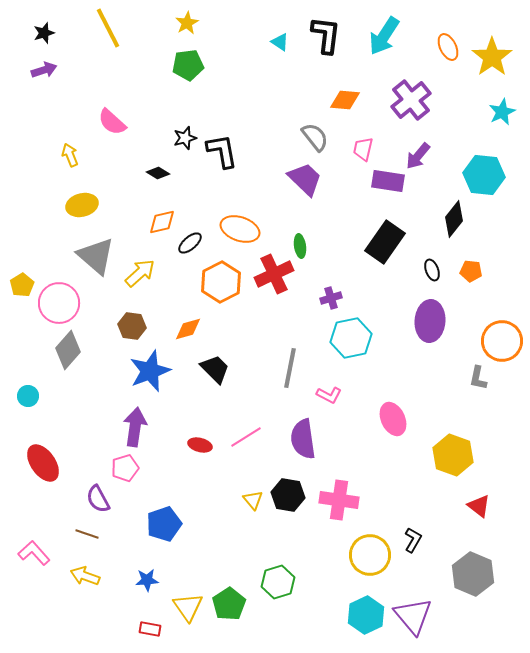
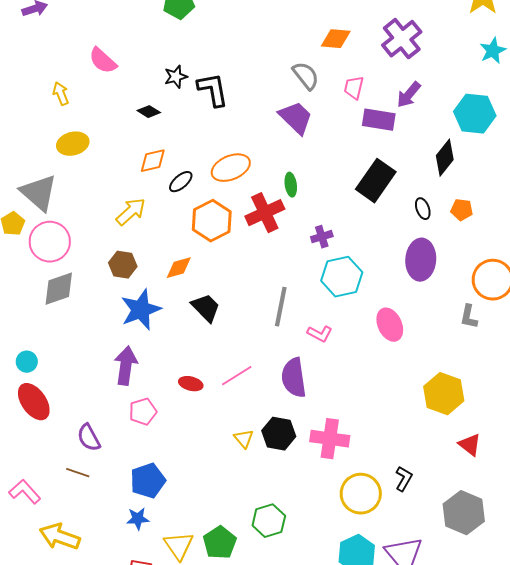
orange ellipse: (240, 229) -> (231, 168), turned -42
gray triangle: (96, 256) -> (39, 193), moved
gray diamond: (68, 350) -> (59, 289), turned 30
cyan circle: (28, 396) -> (27, 362), moved
pink ellipse: (393, 419) -> (390, 325), moved
pink pentagon: (125, 468) -> (143, 412), moved
blue pentagon: (164, 524) -> (148, 481), moved
yellow arrow: (85, 576) -> (60, 537), moved, size x1.4

